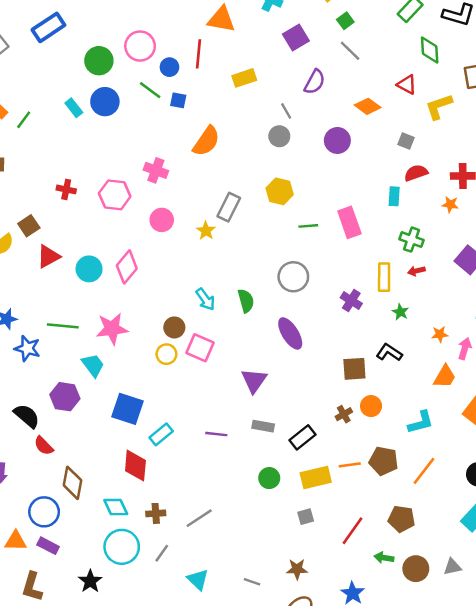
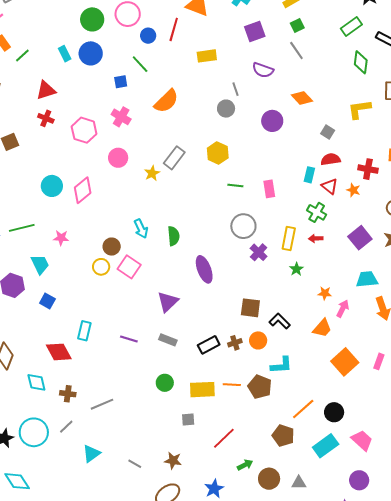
purple semicircle: (315, 82) -> (263, 70), turned 70
red triangle: (407, 85) -> (330, 186), moved
green line: (150, 90) -> (140, 64), moved
blue square: (178, 100) -> (121, 82), moved, turned -32
pink rectangle: (349, 222) -> (269, 189), size x0.7
red triangle: (48, 257) -> (46, 90), moved
gray circle: (293, 277) -> (243, 226), moved
green line: (63, 326) -> (22, 228), turned -30
pink star: (112, 329) -> (61, 238), size x0.6
black L-shape: (389, 352) -> (280, 321), moved
blue square: (128, 409) -> (47, 301), moved, size x0.6
cyan L-shape: (421, 422) -> (281, 365), moved
cyan rectangle: (161, 434) -> (84, 331), turned -48
black rectangle: (302, 437) -> (209, 345), moved
red diamond: (135, 466) -> (59, 352), turned -44
orange line: (424, 471) -> (303, 409), moved
brown pentagon: (401, 519) -> (283, 436), moved
cyan circle: (122, 547) -> (34, 432), moved
green arrow: (384, 558) -> (245, 465), turned 133
cyan triangle: (198, 580) -> (91, 454), turned 30

